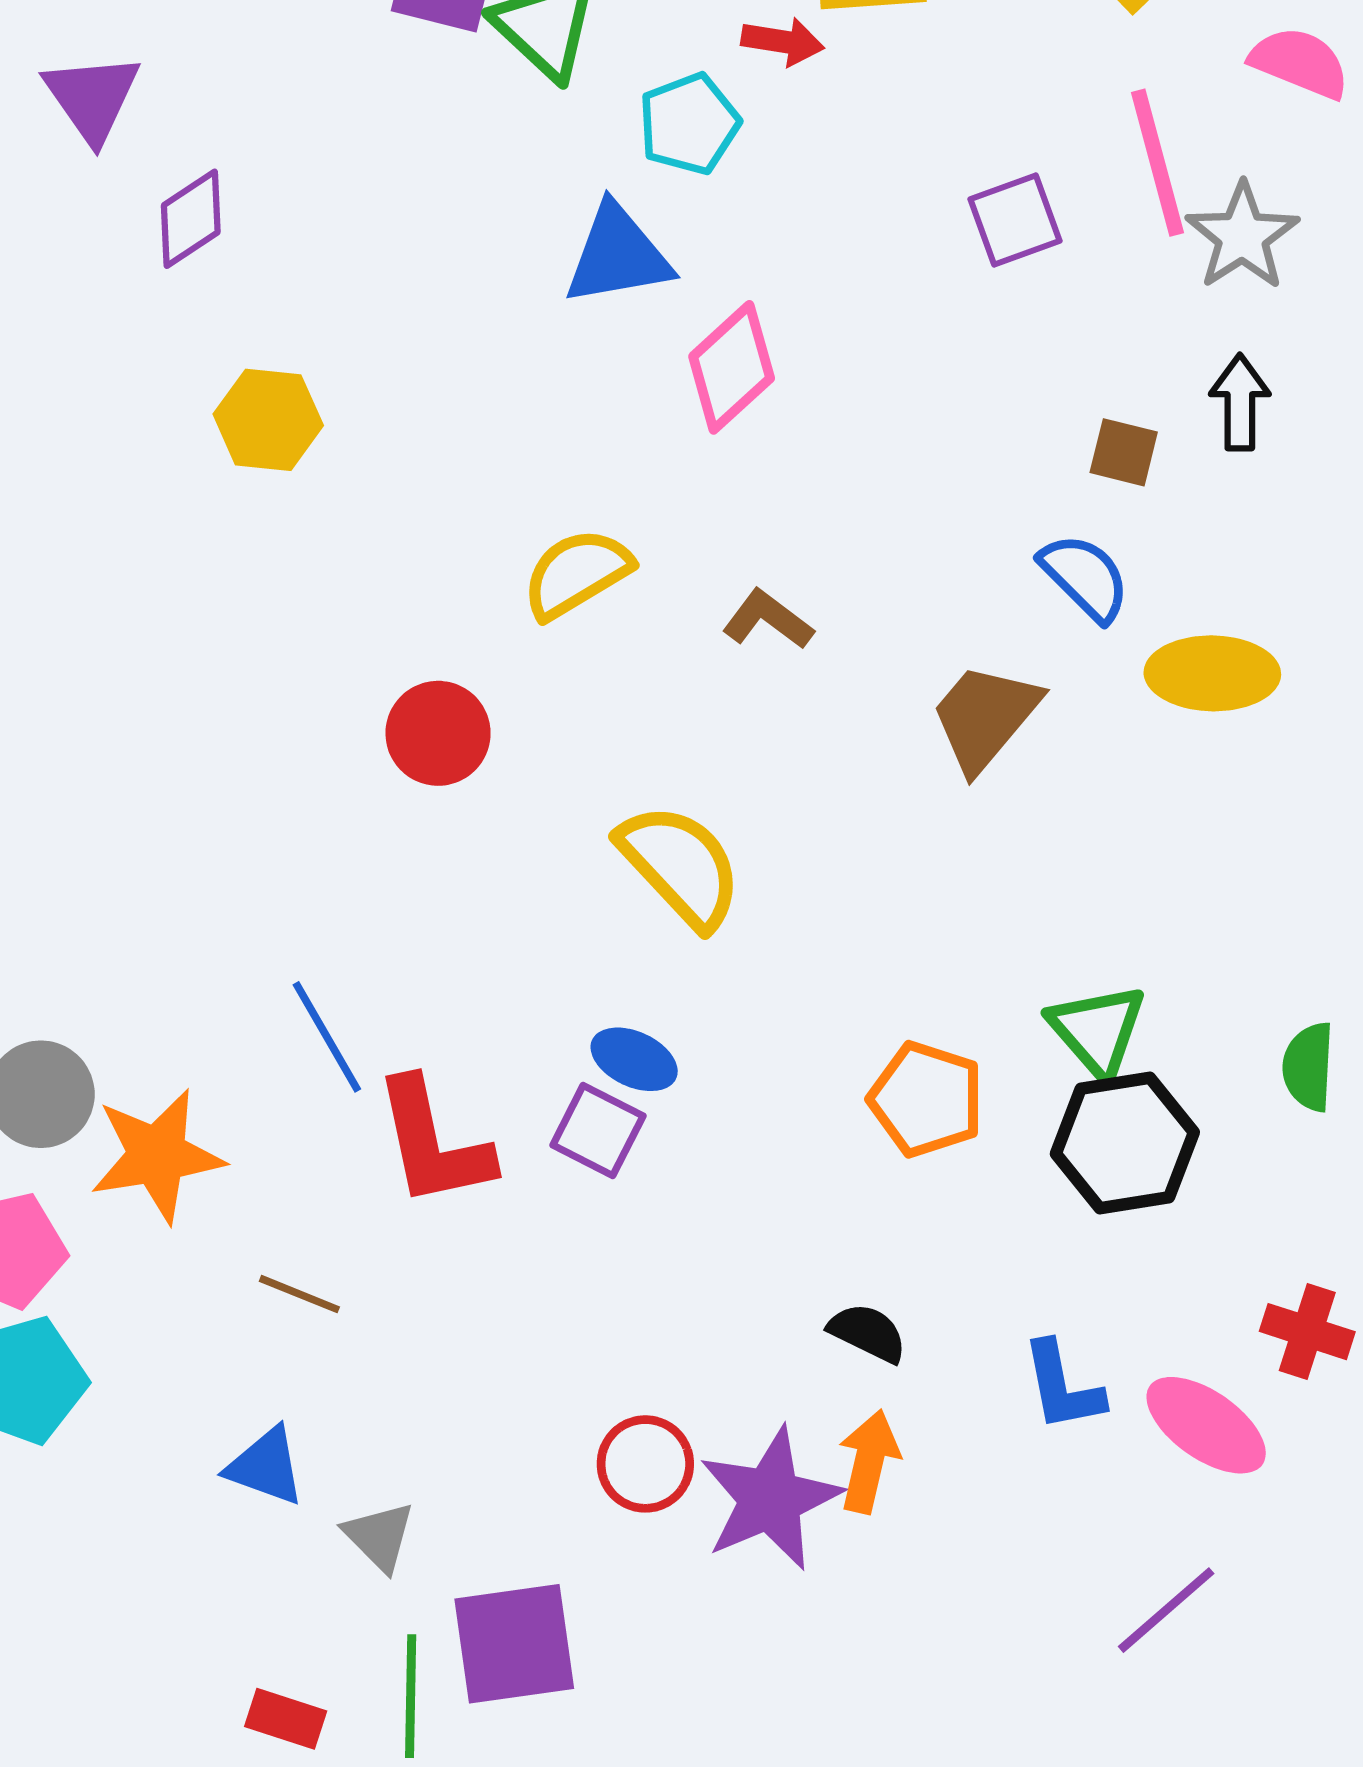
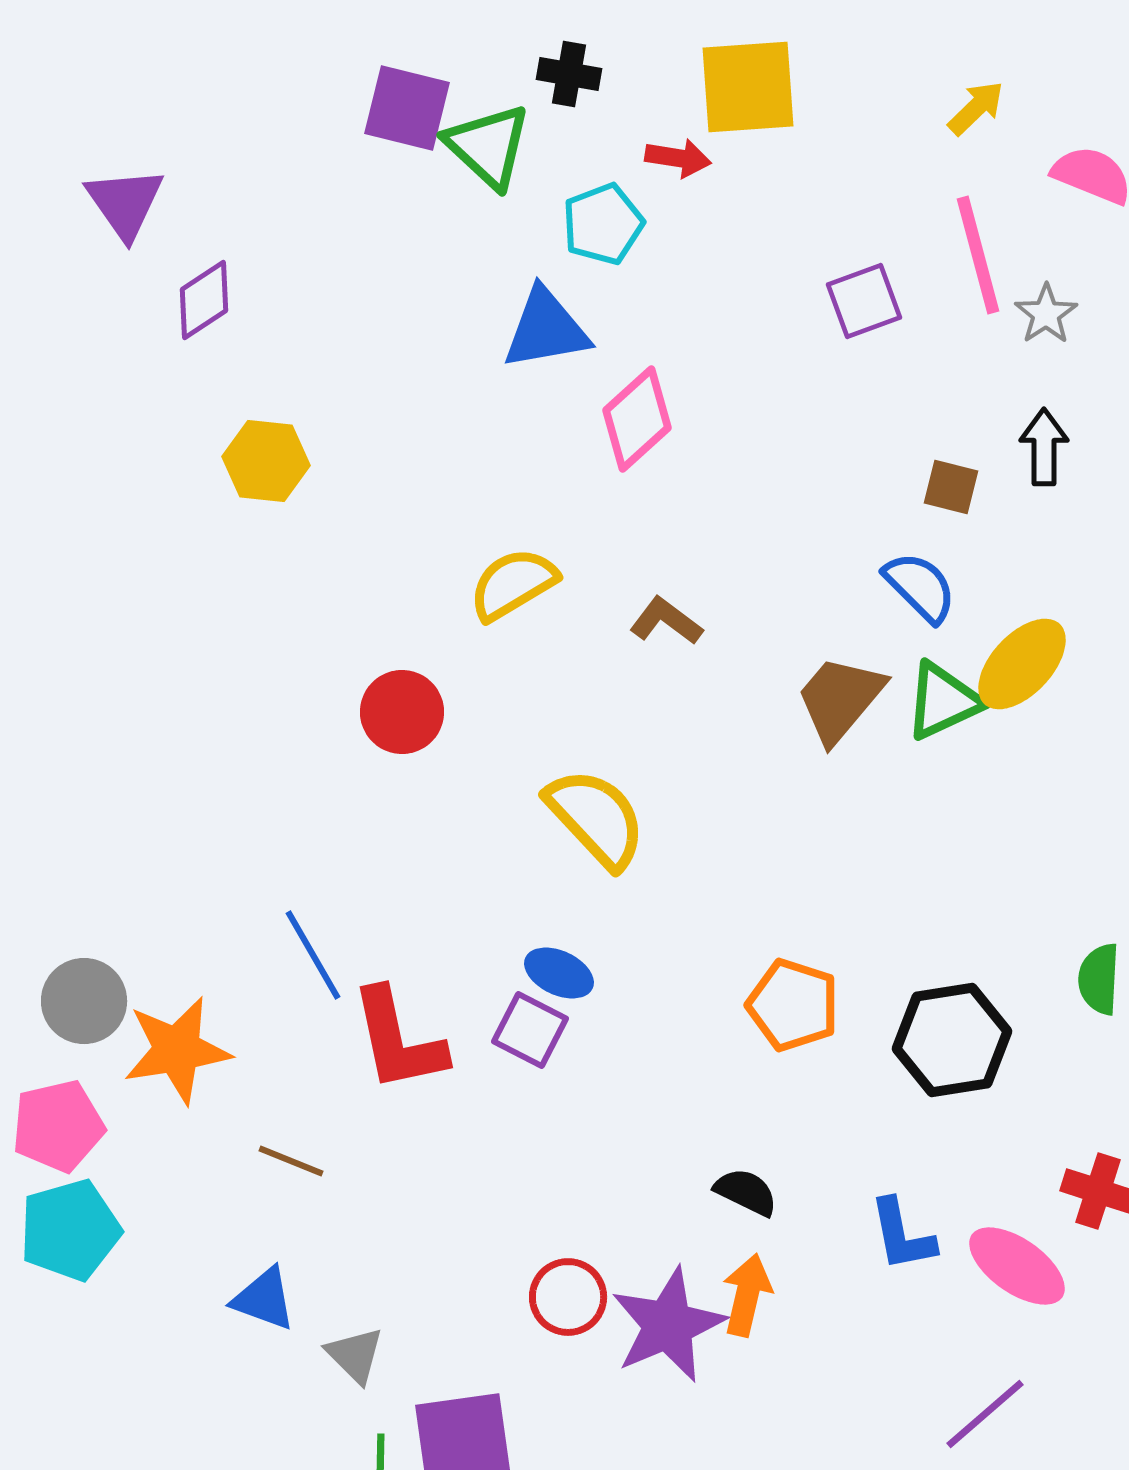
gray star: (1242, 236) -> (1046, 314), size x0.7
yellow ellipse: (1212, 673) -> (1022, 664), turned -48
green triangle: (1097, 1031) -> (943, 701), moved, turned 46

